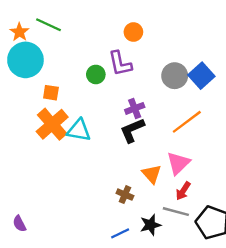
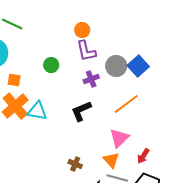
purple L-shape: (120, 64) -> (86, 51), moved
purple cross: (135, 108) -> (91, 79), moved
orange triangle: (152, 174) -> (111, 160), moved
red arrow: (183, 191) -> (143, 156), moved

